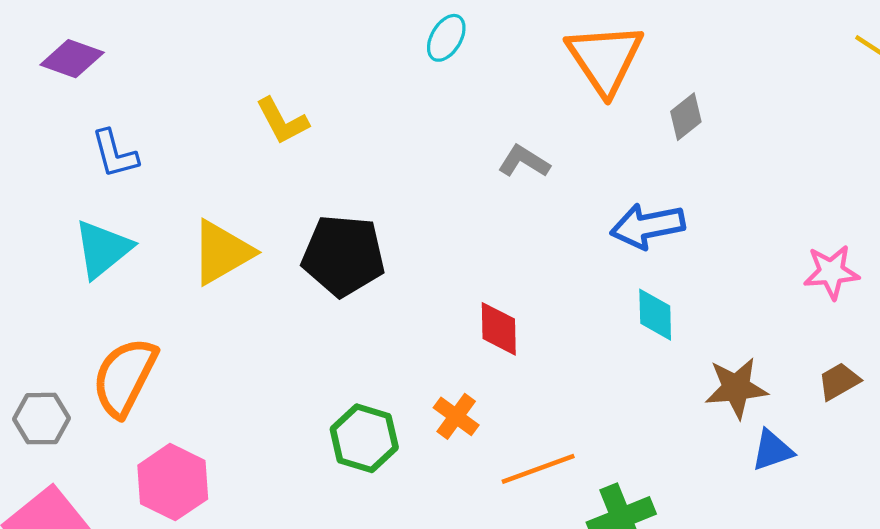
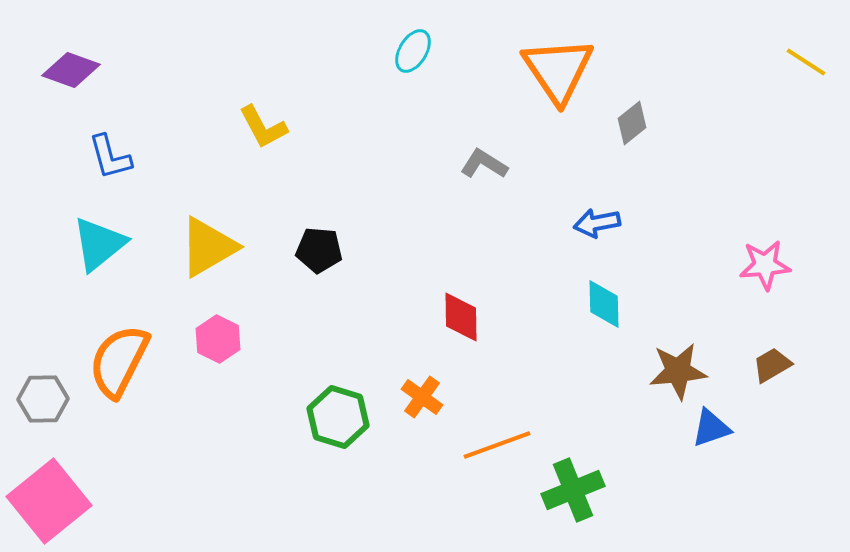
blue arrow: (648, 226) -> (597, 223), size x0.7
black pentagon: (343, 256) -> (319, 250), size x0.6
pink hexagon: (173, 482) -> (218, 339), moved, size x0.7

